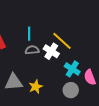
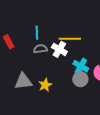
yellow line: (62, 41) -> (70, 39), turned -40
gray circle: (71, 90) -> (80, 79), moved

